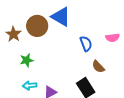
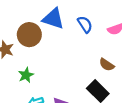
blue semicircle: (86, 44) -> (85, 24), moved

